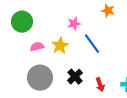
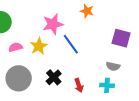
pink star: (74, 24) -> (53, 24), size x1.5

